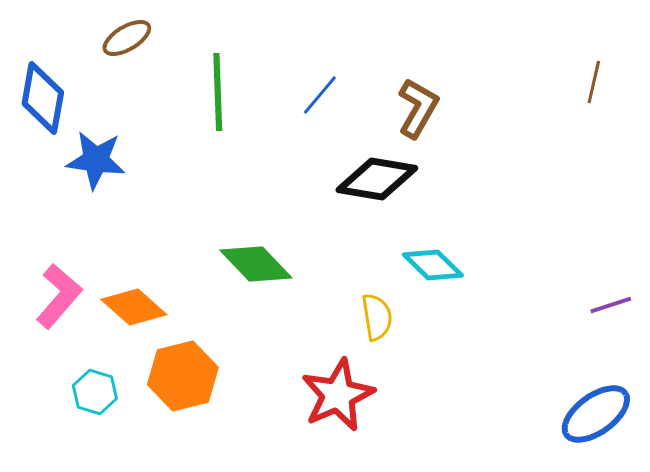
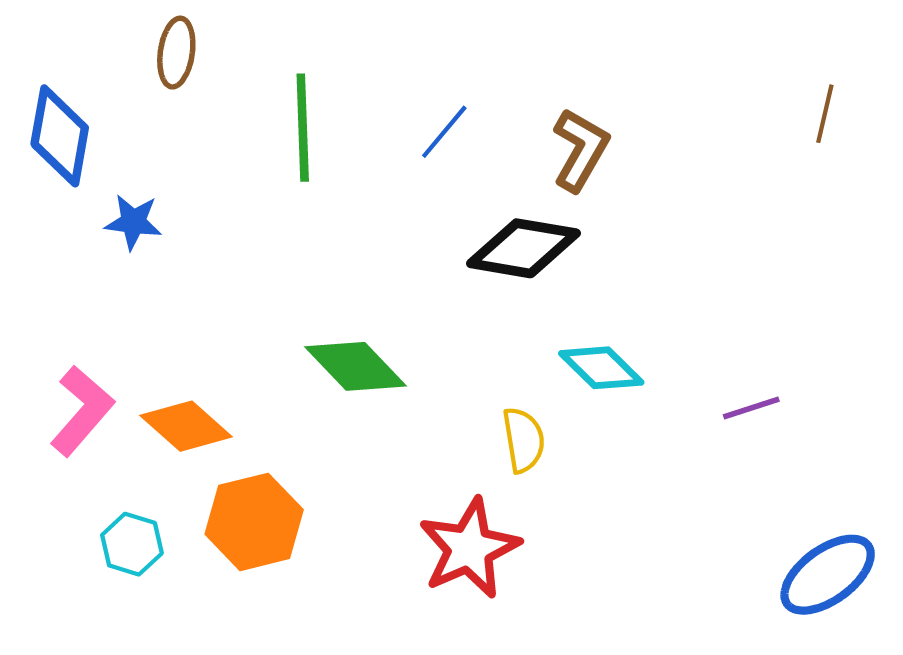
brown ellipse: (127, 38) -> (176, 53), turned -51
blue star: (96, 160) -> (133, 222), size x0.7
purple line: (611, 305) -> (751, 408), moved

